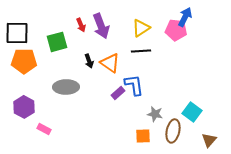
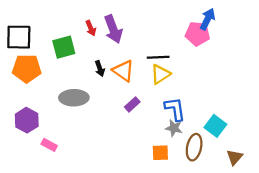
yellow triangle: (141, 28) -> (160, 74), moved
blue L-shape: (134, 85) -> (175, 109), moved

